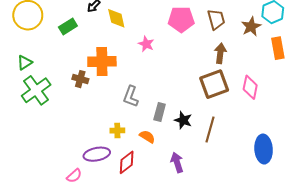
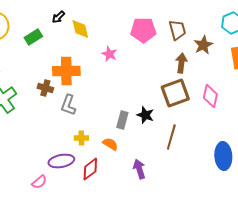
brown star: (251, 27) -> (203, 45), moved
gray L-shape: (131, 97) -> (68, 105), moved
black star: (183, 120) -> (145, 115), moved

